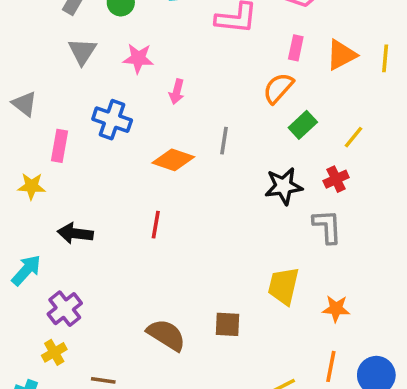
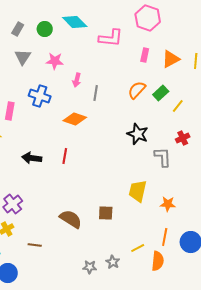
orange semicircle: (278, 88) -> (137, 90), moved
green rectangle: (303, 125) -> (161, 93), moved
gray line: (224, 141) -> (96, 93), moved
red cross: (336, 179) -> (183, 138), moved
black star: (284, 186) -> (138, 134), turned 30
black arrow: (75, 233) -> (32, 158), moved

